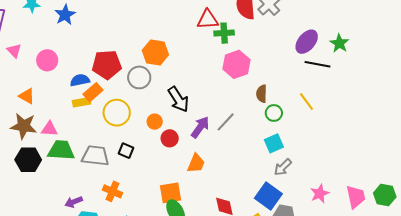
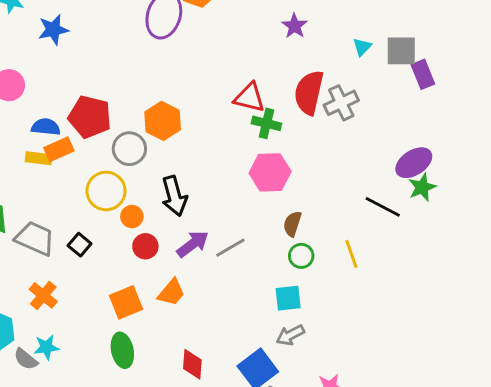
purple ellipse: (307, 42) -> (414, 163), moved
yellow circle: (117, 113) -> (106, 191), moved
orange square: (171, 193) -> (126, 302), moved, turned -30

